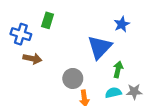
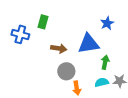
blue triangle: (100, 47) -> (89, 44), turned 40
brown arrow: (32, 59) -> (59, 48), moved

